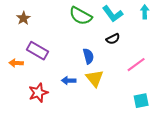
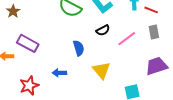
pink line: (136, 65) -> (127, 39), moved
yellow triangle: (95, 78) -> (101, 70), moved

